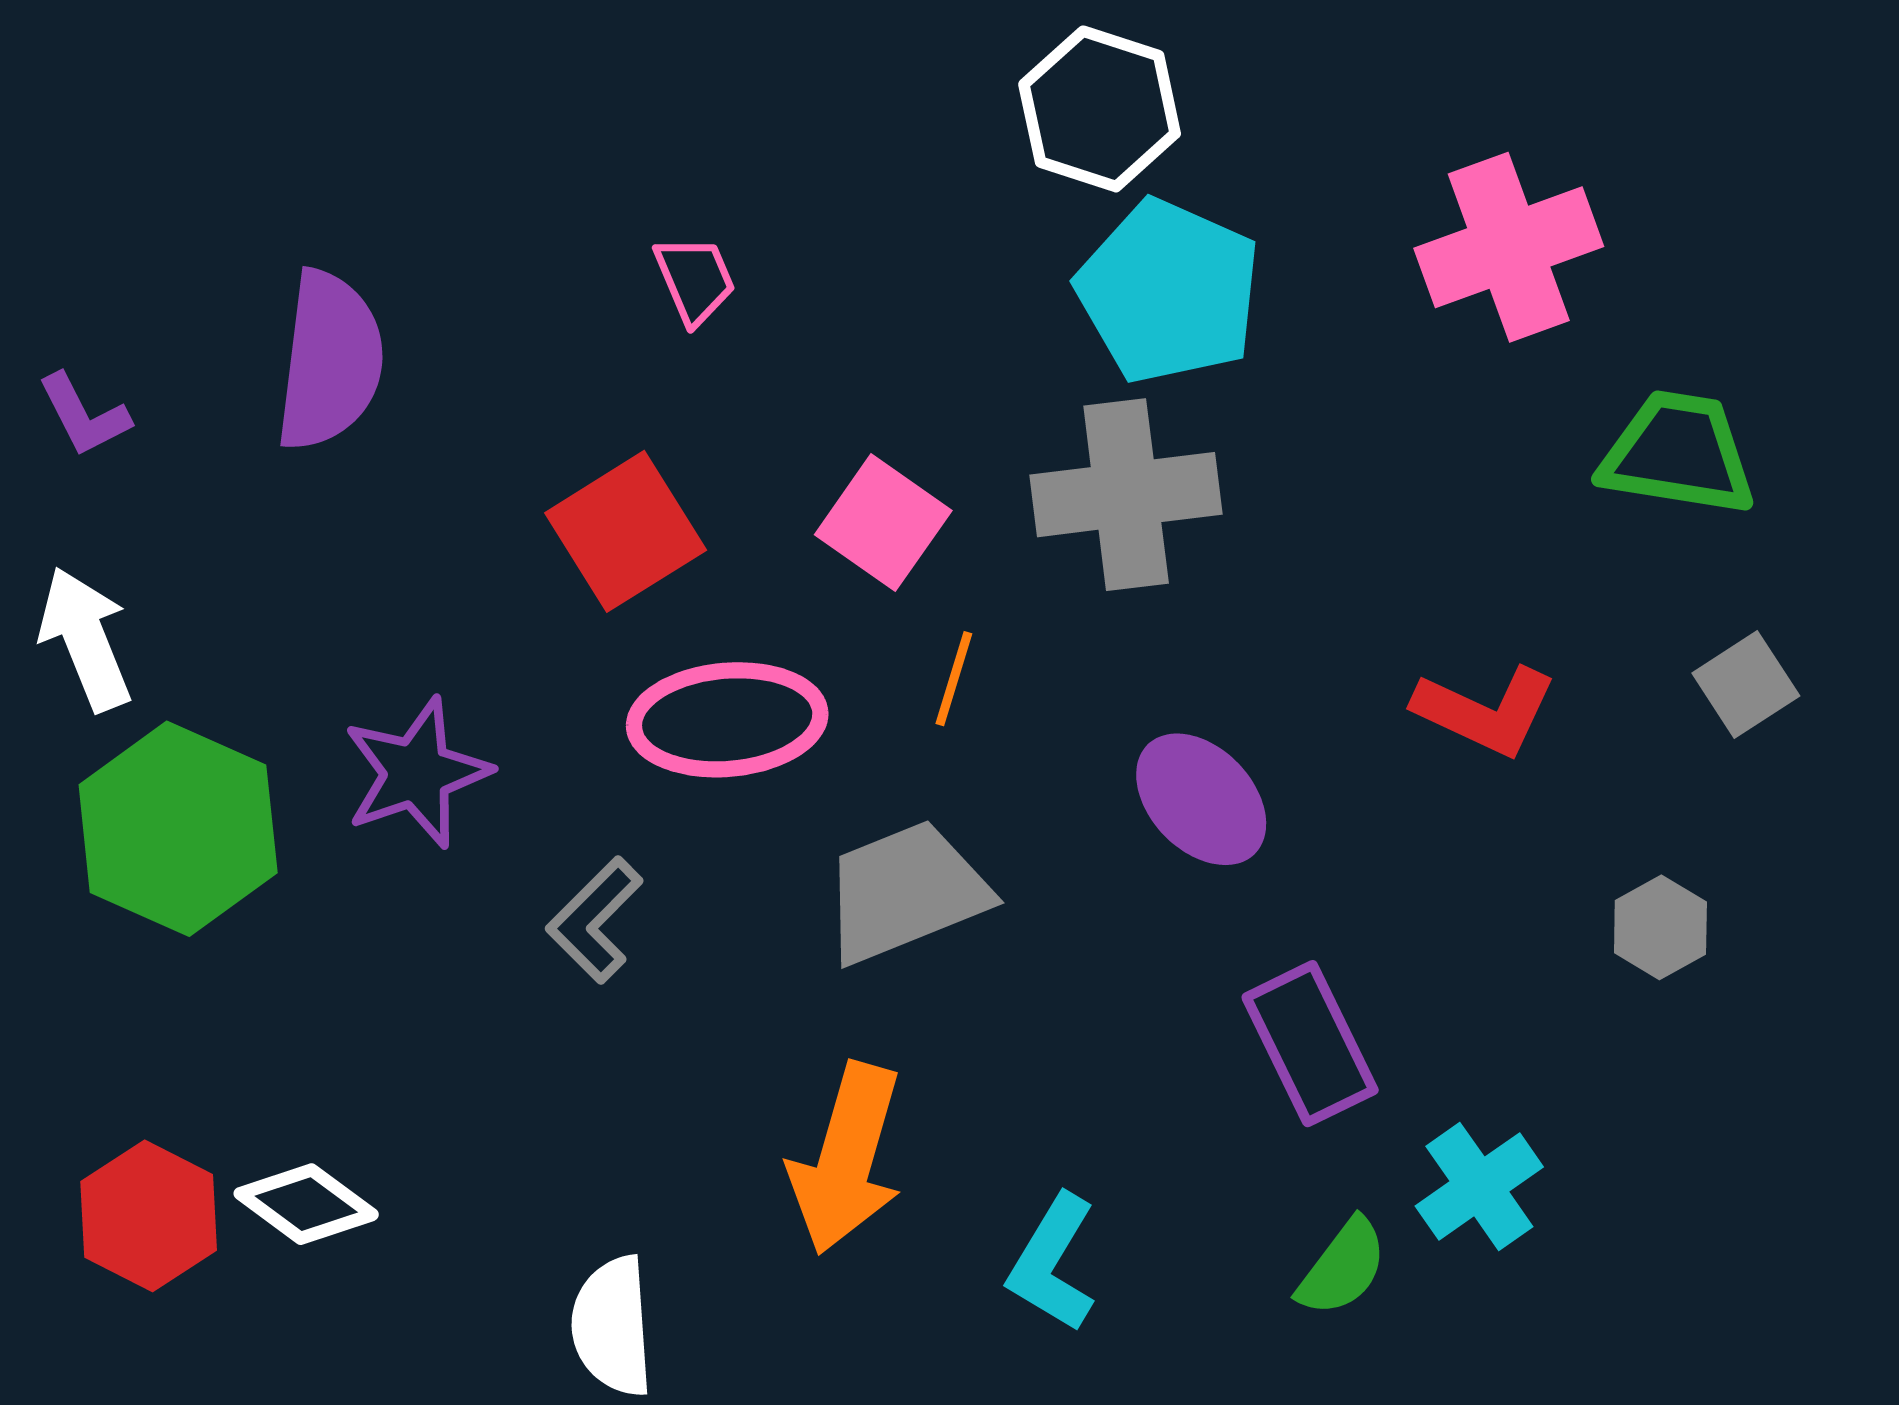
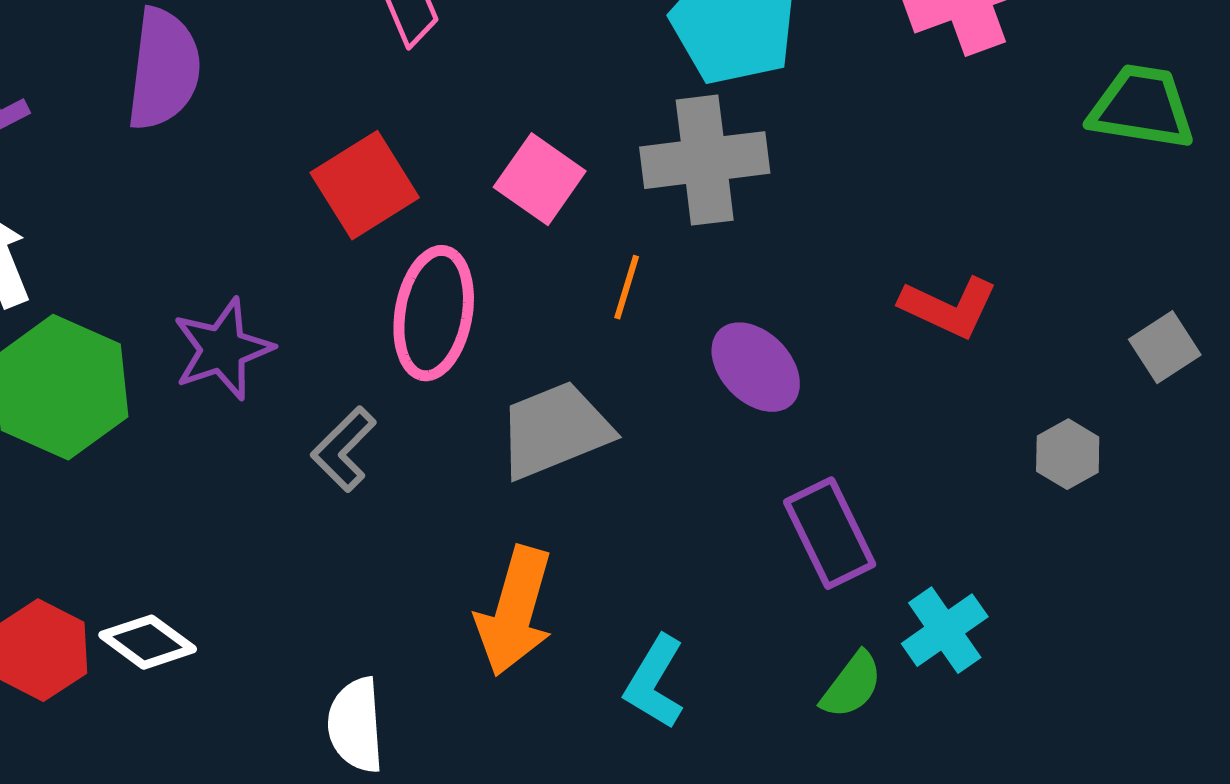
green trapezoid: (1678, 453) -> (1142, 107), moved
orange line: (954, 679) -> (627, 287), moved
gray square: (1746, 684) -> (1165, 347), moved
pink ellipse: (727, 720) -> (434, 313), turned -75

